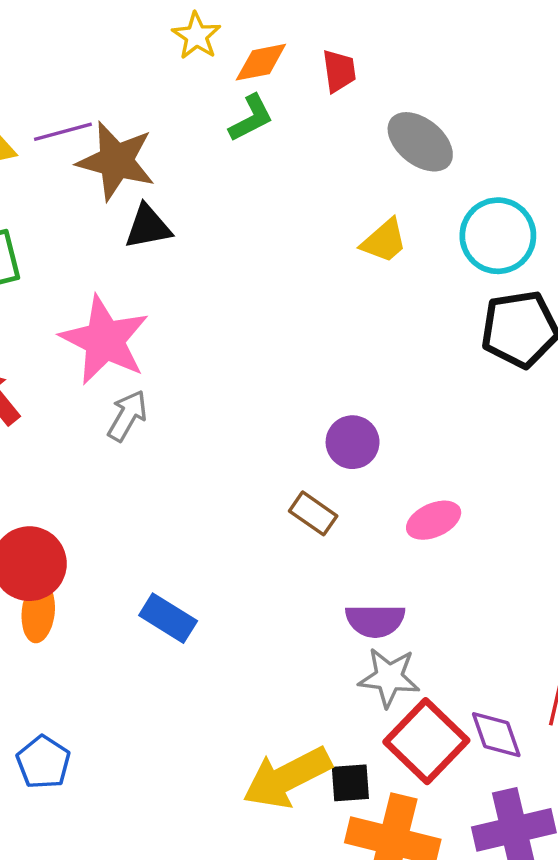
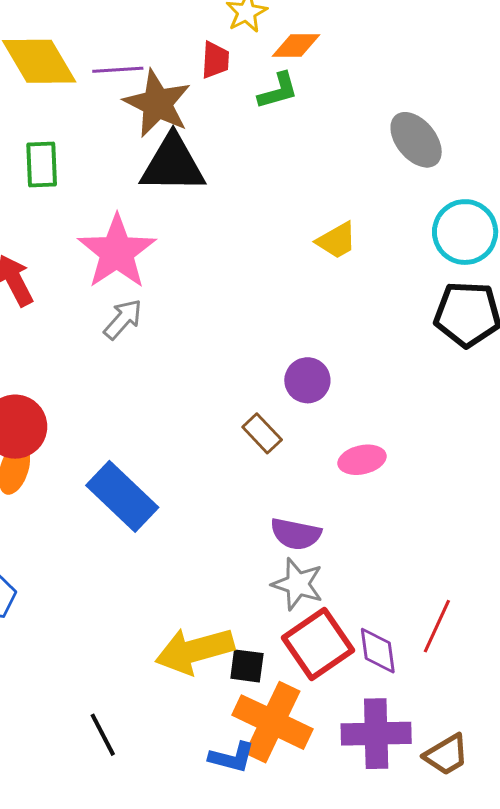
red trapezoid: (339, 71) -> (215, 60), moved
black triangle: (148, 227) -> (173, 164), size x1.6
yellow trapezoid: (384, 241) -> (337, 240), moved
blue rectangle: (168, 618) -> (122, 496), size x1.5

